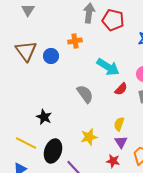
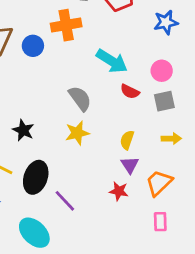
orange cross: (75, 41) -> (66, 25), size x1.5
red semicircle: (121, 89) -> (130, 91), turned 72
yellow star: (89, 137) -> (77, 133), moved

